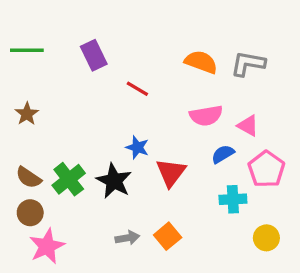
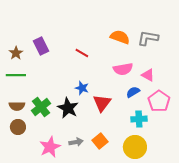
green line: (27, 50) -> (16, 75), moved
purple rectangle: (94, 55) -> (41, 46), moved
brown star: (27, 114) -> (16, 53), moved
brown semicircle: (28, 178) -> (17, 106), turned -35
yellow circle: (266, 238) -> (135, 147), moved, size x1.5
pink star: (47, 246) -> (50, 147), moved

